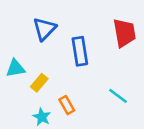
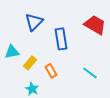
red trapezoid: (125, 33) -> (95, 25), turned -50
orange rectangle: (67, 105) -> (51, 71), moved

